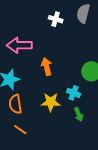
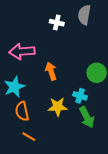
green arrow: (79, 114) -> (87, 117), size x1.5

